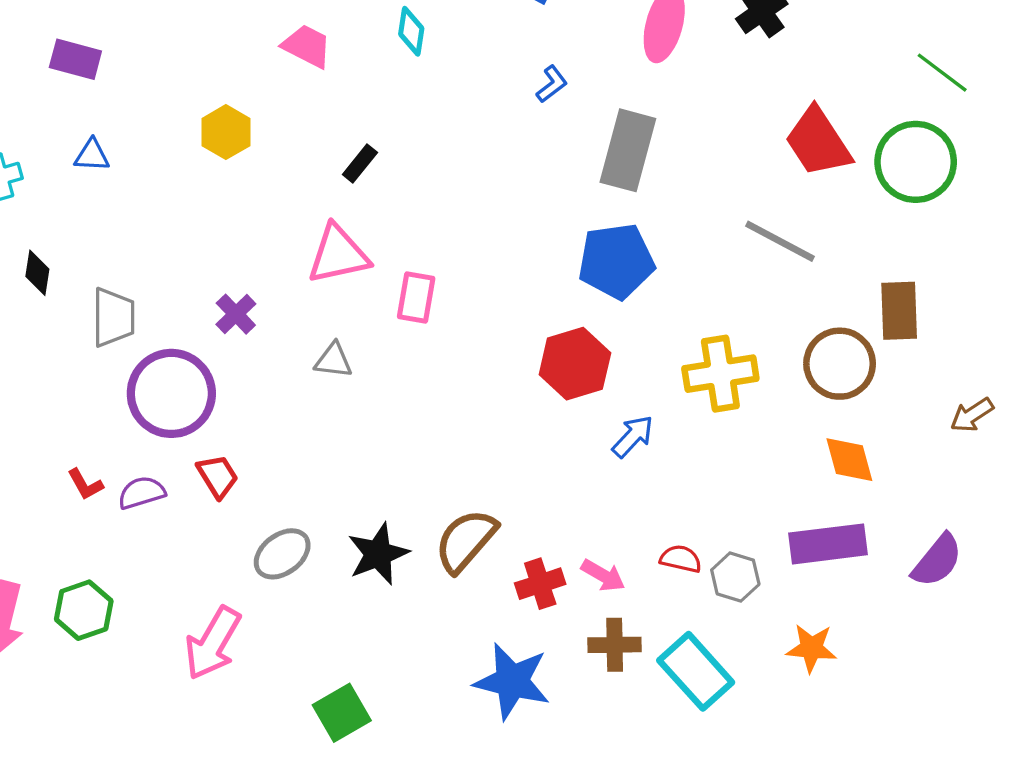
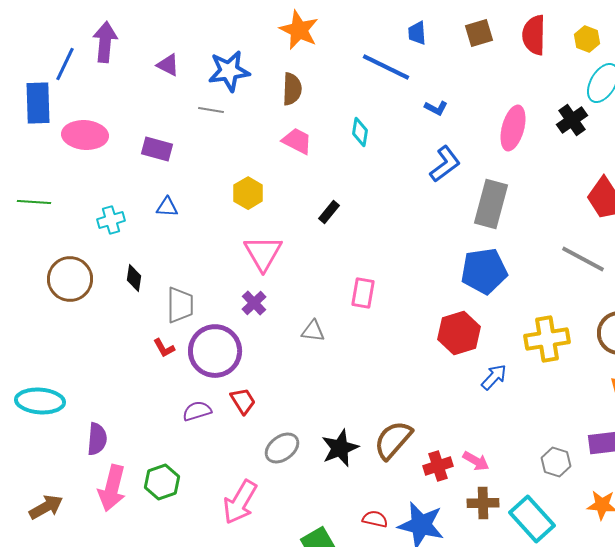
blue L-shape: (552, 84) -> (445, 164), size x1.6
pink triangle: (338, 254) -> (263, 253), moved, turned -48
red L-shape: (85, 484) -> (164, 348), moved
red semicircle: (681, 559) -> (375, 519), moved

